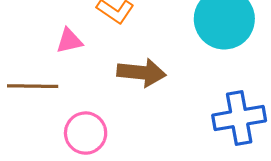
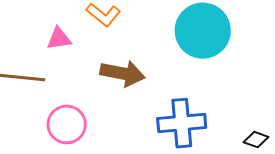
blue cross: (239, 118) -> (182, 123), moved

